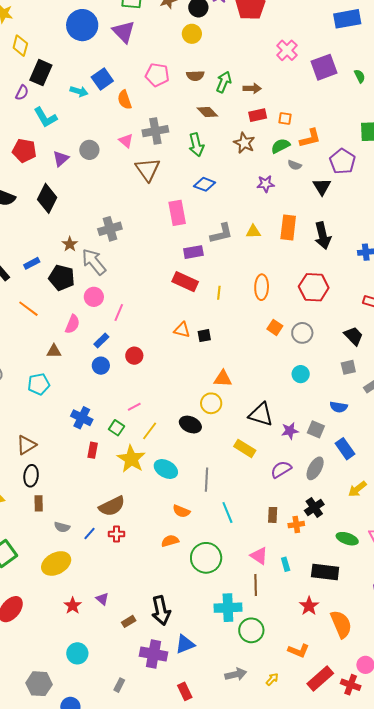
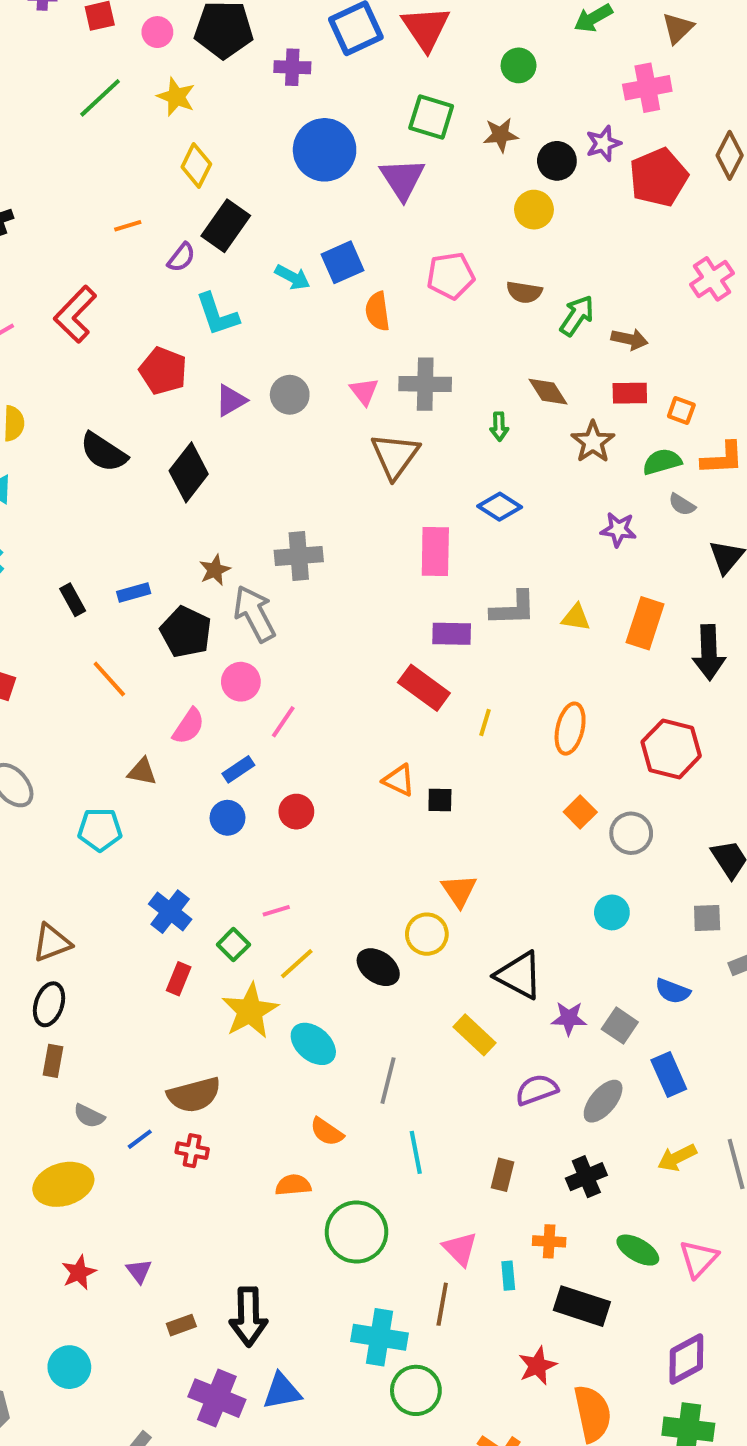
pink pentagon: (157, 75) -> (451, 276), turned -30
brown diamond: (207, 112) -> (548, 392), moved
green arrow: (196, 145) -> (499, 427), size x0.6
orange triangle: (223, 379) -> (459, 891), turned 42
orange cross: (296, 525) -> (549, 1241), moved

